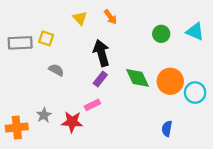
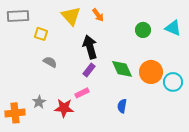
yellow triangle: (80, 18) -> (71, 16), size x1.5
gray rectangle: (20, 43) -> (18, 16), moved
blue semicircle: (167, 129) -> (122, 106), moved

